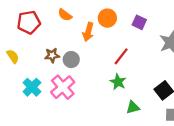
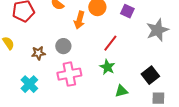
brown star: (52, 55) -> (38, 53), moved
cyan cross: (32, 87) -> (29, 84), moved
pink cross: (63, 87) -> (69, 74), moved, turned 30

